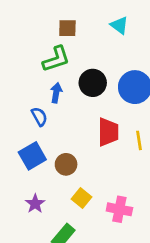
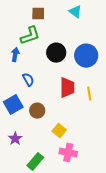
blue arrow: (56, 93) -> (15, 55), moved
blue semicircle: (39, 117) -> (28, 80), moved
yellow square: (81, 198) -> (59, 131), moved
pink cross: (119, 209) -> (68, 153), moved

